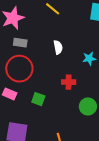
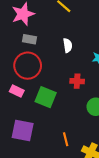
green square: (38, 99) -> (46, 97), size x1.5

